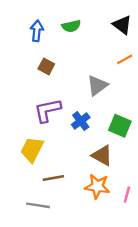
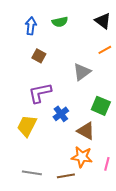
blue cross: (81, 121) -> (61, 114), moved
brown line: (53, 178) -> (66, 176), moved

